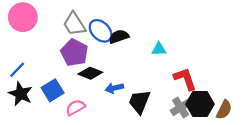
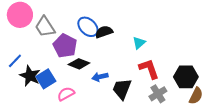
gray trapezoid: (74, 24) -> (45, 27), moved
cyan triangle: (159, 49) -> (139, 43), turned -40
red L-shape: (185, 79) -> (149, 69), moved
black star: (21, 94) -> (30, 76), moved
black hexagon: (200, 104) -> (186, 77), moved

